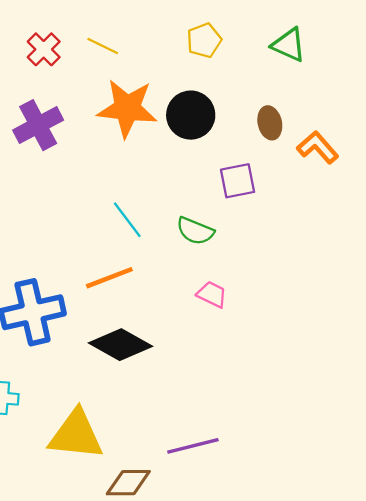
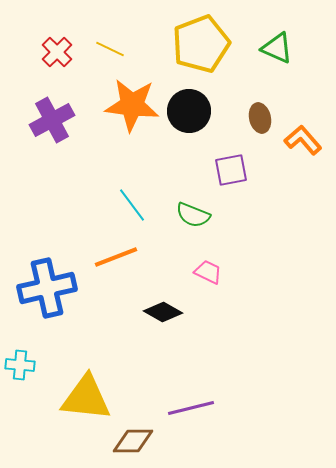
yellow pentagon: (204, 40) -> (201, 44), size x1.8
black diamond: (121, 345) -> (163, 312), moved, size x0.7

